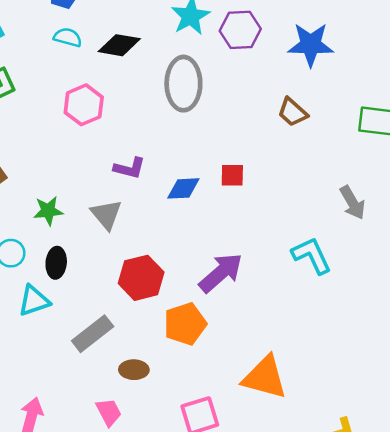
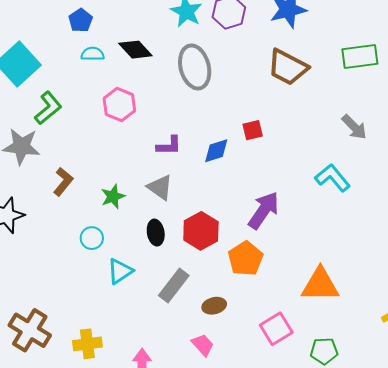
black diamond: (119, 45) -> (135, 50), turned 52
brown trapezoid: (293, 112) -> (288, 67), size x1.6
black ellipse: (56, 263) -> (156, 233), moved

